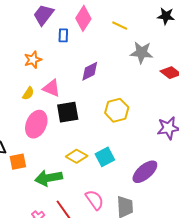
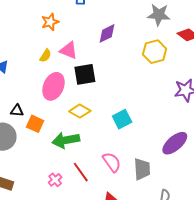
yellow hexagon: (117, 110) -> (155, 52), moved
yellow diamond: (77, 156) -> (80, 111), moved
orange square: (18, 162) -> (35, 124), turned 36
purple ellipse: (145, 172) -> (175, 143), moved

